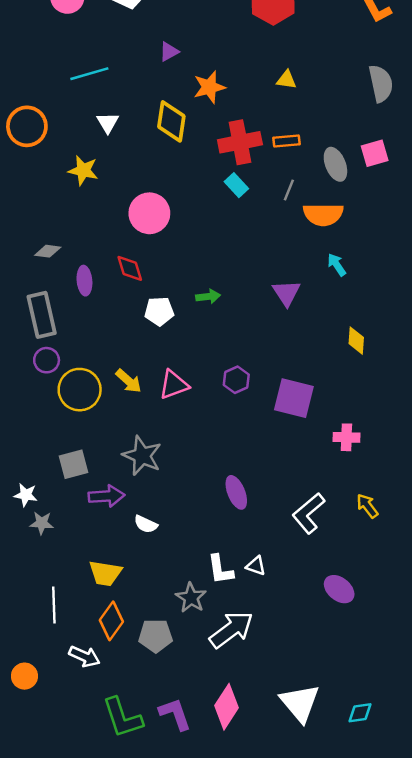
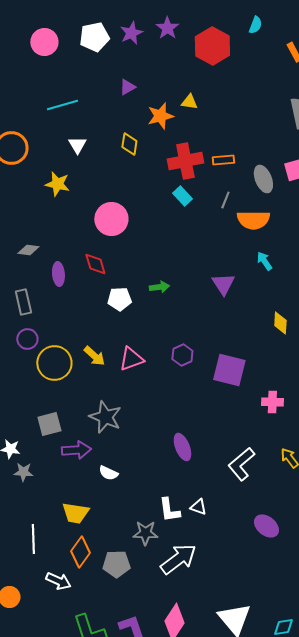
yellow triangle: (286, 80) -> (189, 102), moved
yellow diamond: (171, 121) -> (129, 144), size x0.7
gray rectangle: (42, 315) -> (23, 302), size x0.7
gray star: (191, 598) -> (145, 533), turned -30

